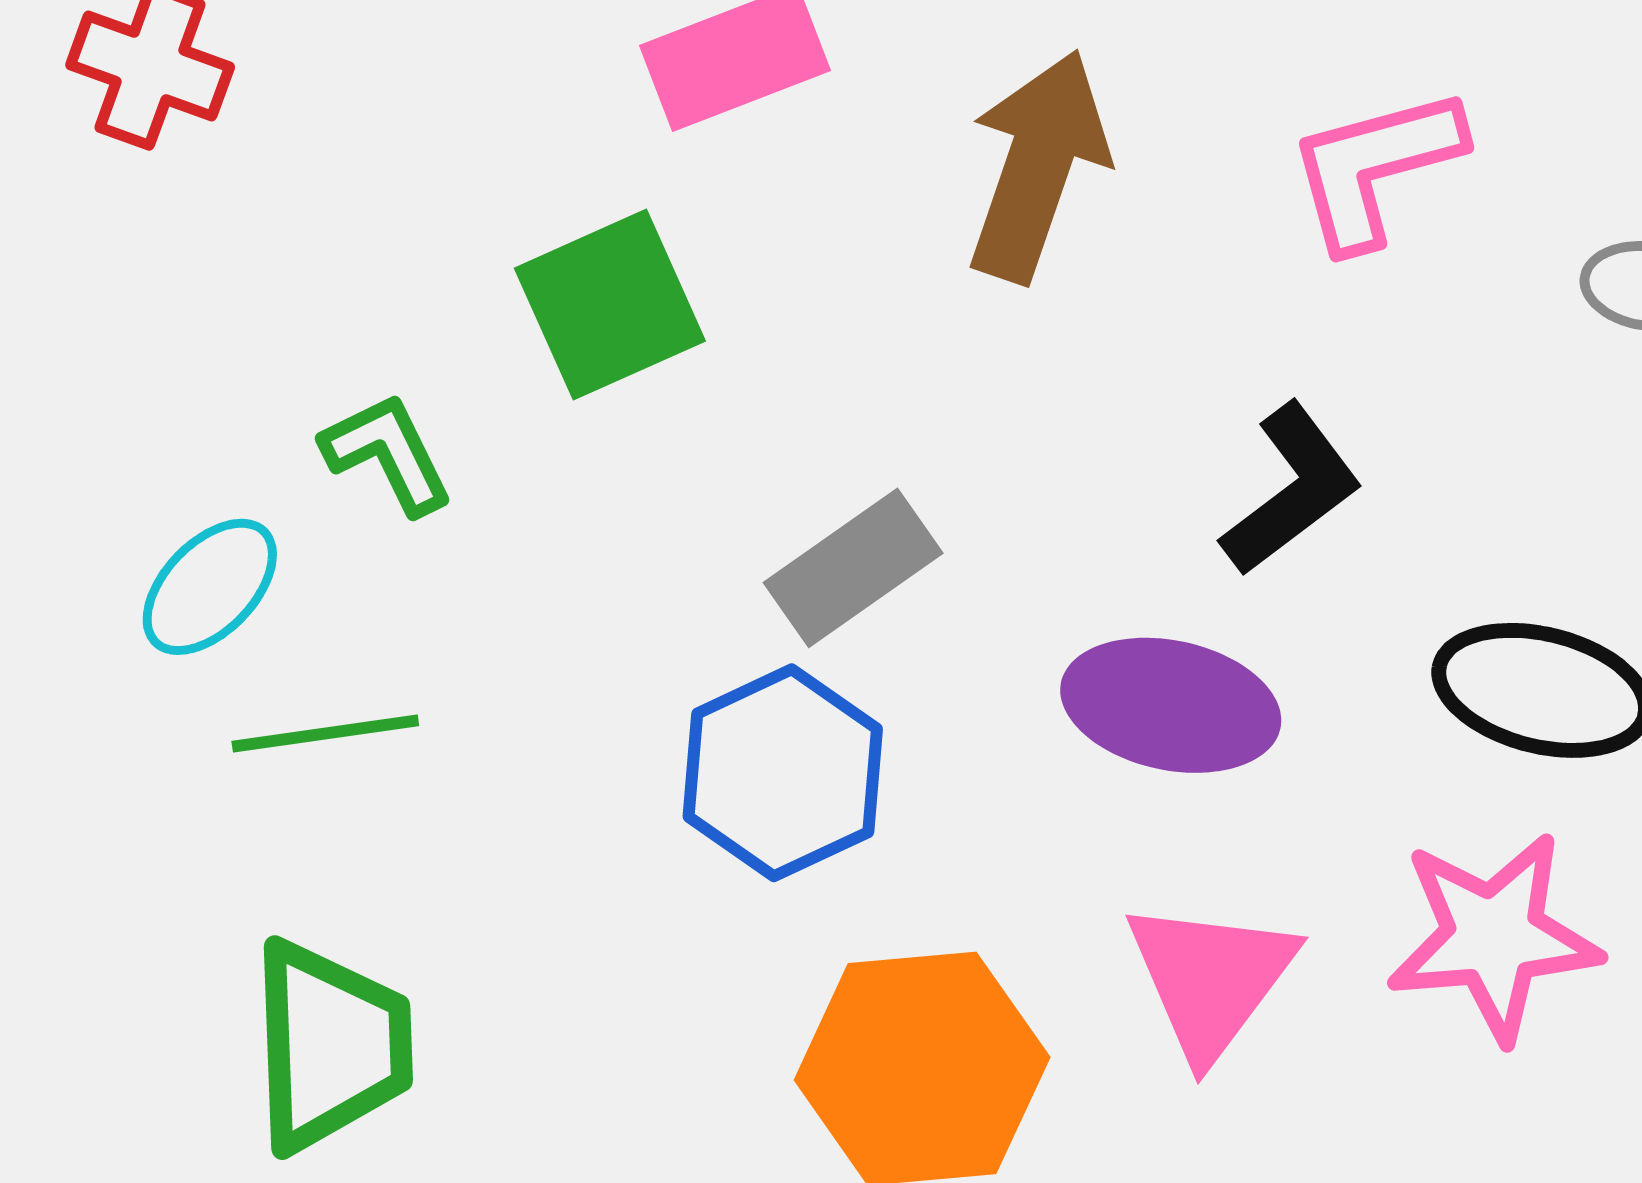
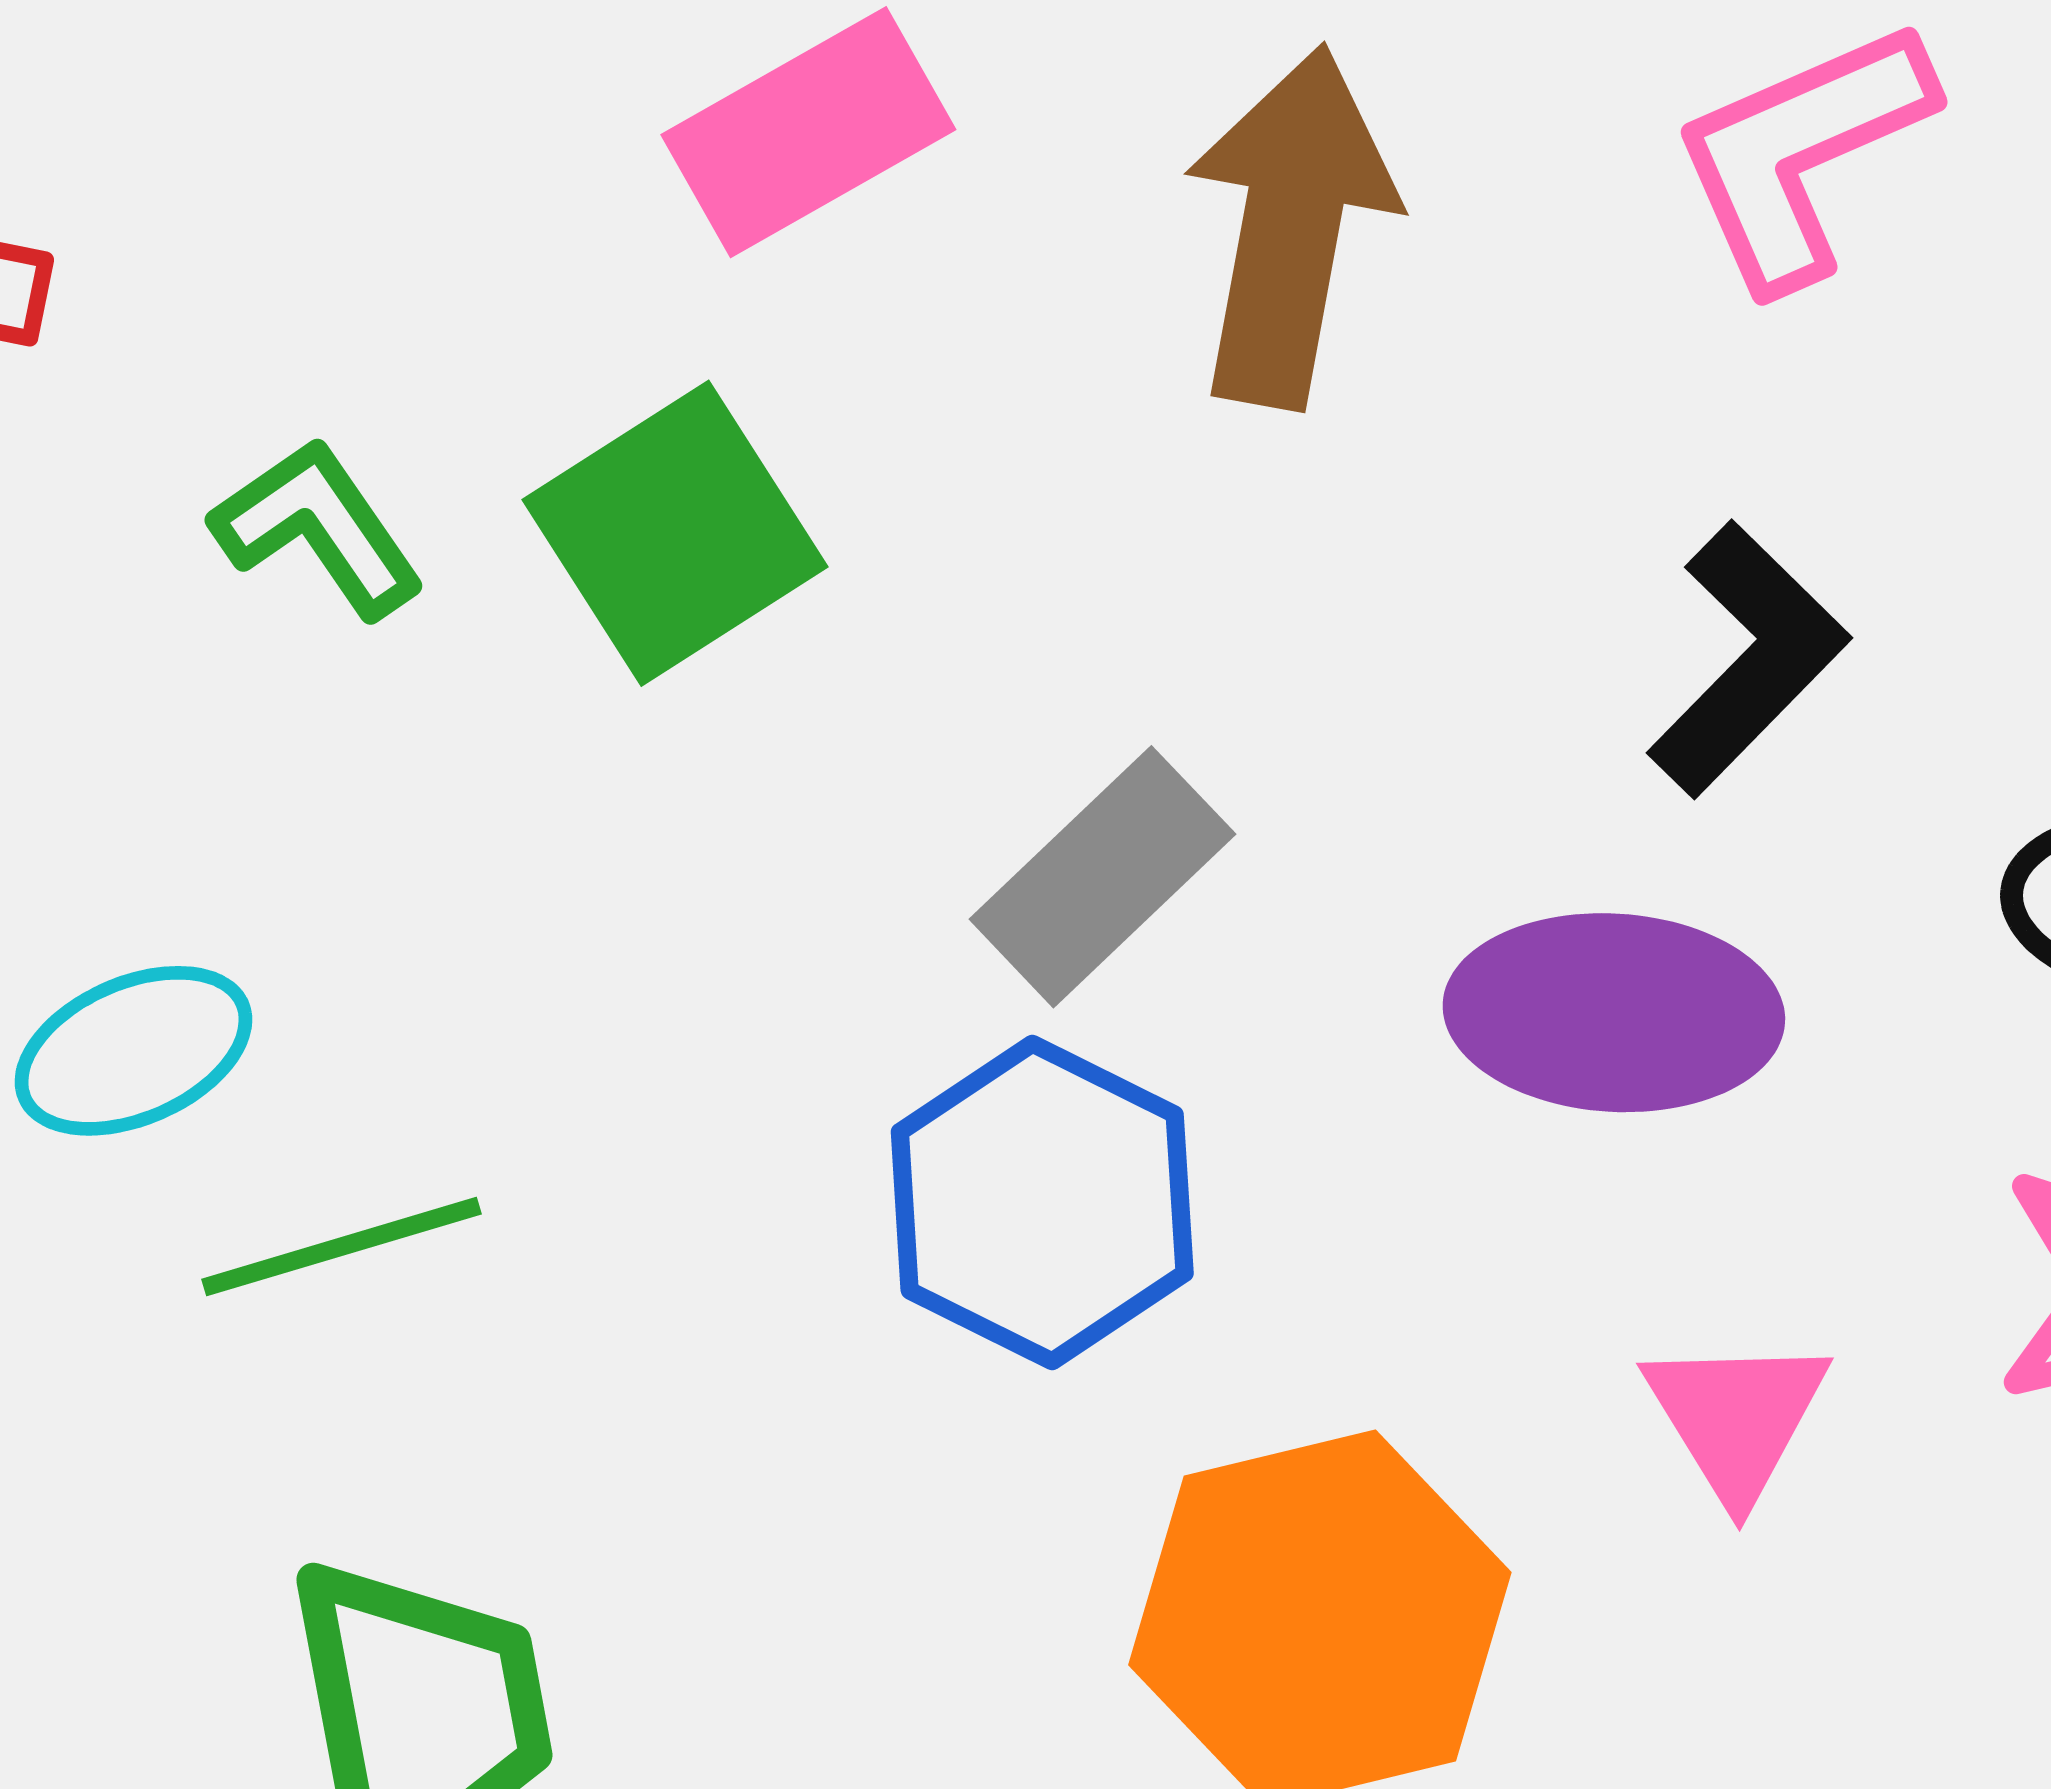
green L-shape: (387, 453) -> (318, 528), moved
cyan ellipse: (210, 587) -> (133, 1051), turned 31
pink triangle: (1211, 979) -> (1736, 1417), size x0.7

